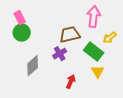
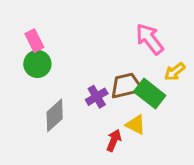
pink arrow: (94, 17) -> (150, 39), turned -45
brown trapezoid: (70, 35) -> (126, 86), moved
yellow triangle: (98, 72) -> (136, 125), moved, turned -32

